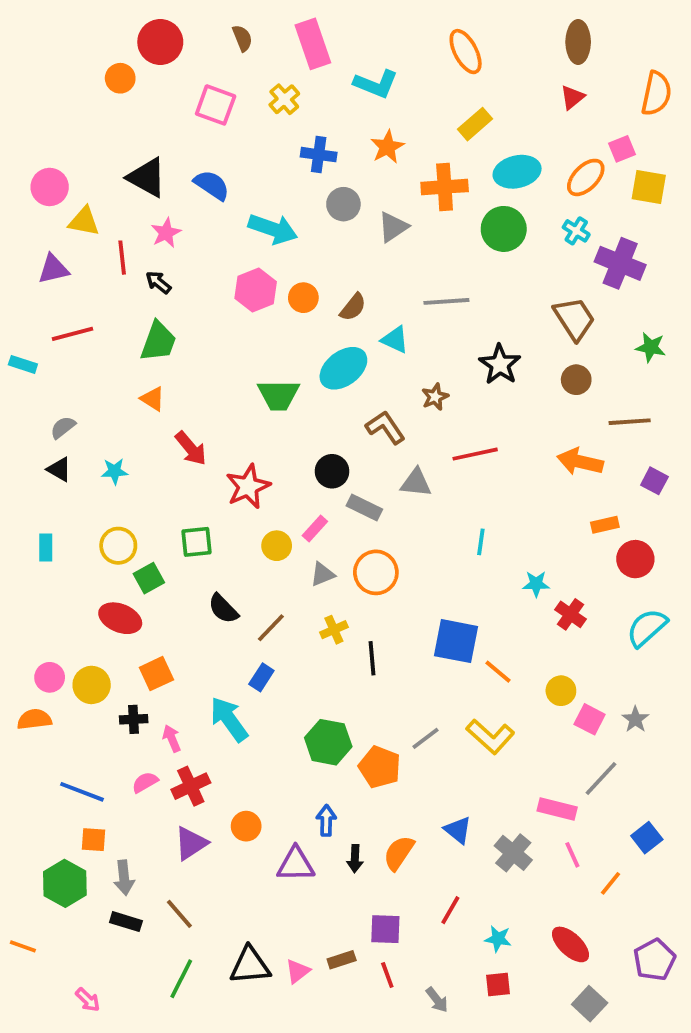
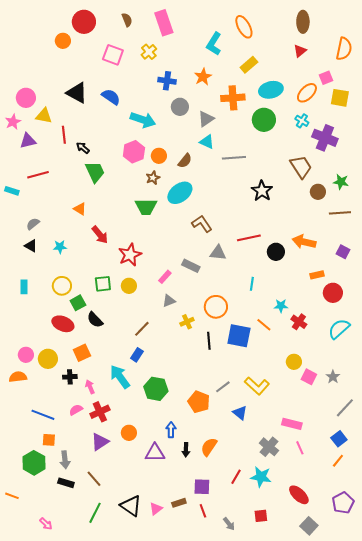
cyan L-shape: (376, 84) -> (214, 44), moved, turned 100
pink star: (166, 233) -> (13, 122), moved
cyan triangle: (395, 340) -> (207, 142), moved
green trapezoid: (158, 342) -> (95, 172), moved, turned -45
brown circle: (576, 380) -> (318, 192), moved
brown star: (435, 397) -> (153, 178), moved
brown line: (630, 422) -> (340, 213), moved
black circle: (332, 471) -> (276, 252), moved
yellow circle: (277, 546) -> (129, 286), moved
orange circle: (376, 572) -> (216, 307), moved
black semicircle: (223, 609) -> (95, 320), moved
yellow cross: (334, 630) -> (187, 322), moved
black line: (372, 658) -> (209, 341), moved
orange line: (498, 672) -> (264, 325), moved
green hexagon: (328, 742) -> (156, 389), moved
gray line: (601, 778) -> (345, 408), moved
blue triangle: (458, 830) -> (240, 413), moved
orange line: (611, 883) -> (338, 461), moved
cyan star: (498, 939) -> (261, 477), moved, size x1.5
black triangle: (250, 965) -> (131, 506), turned 40

